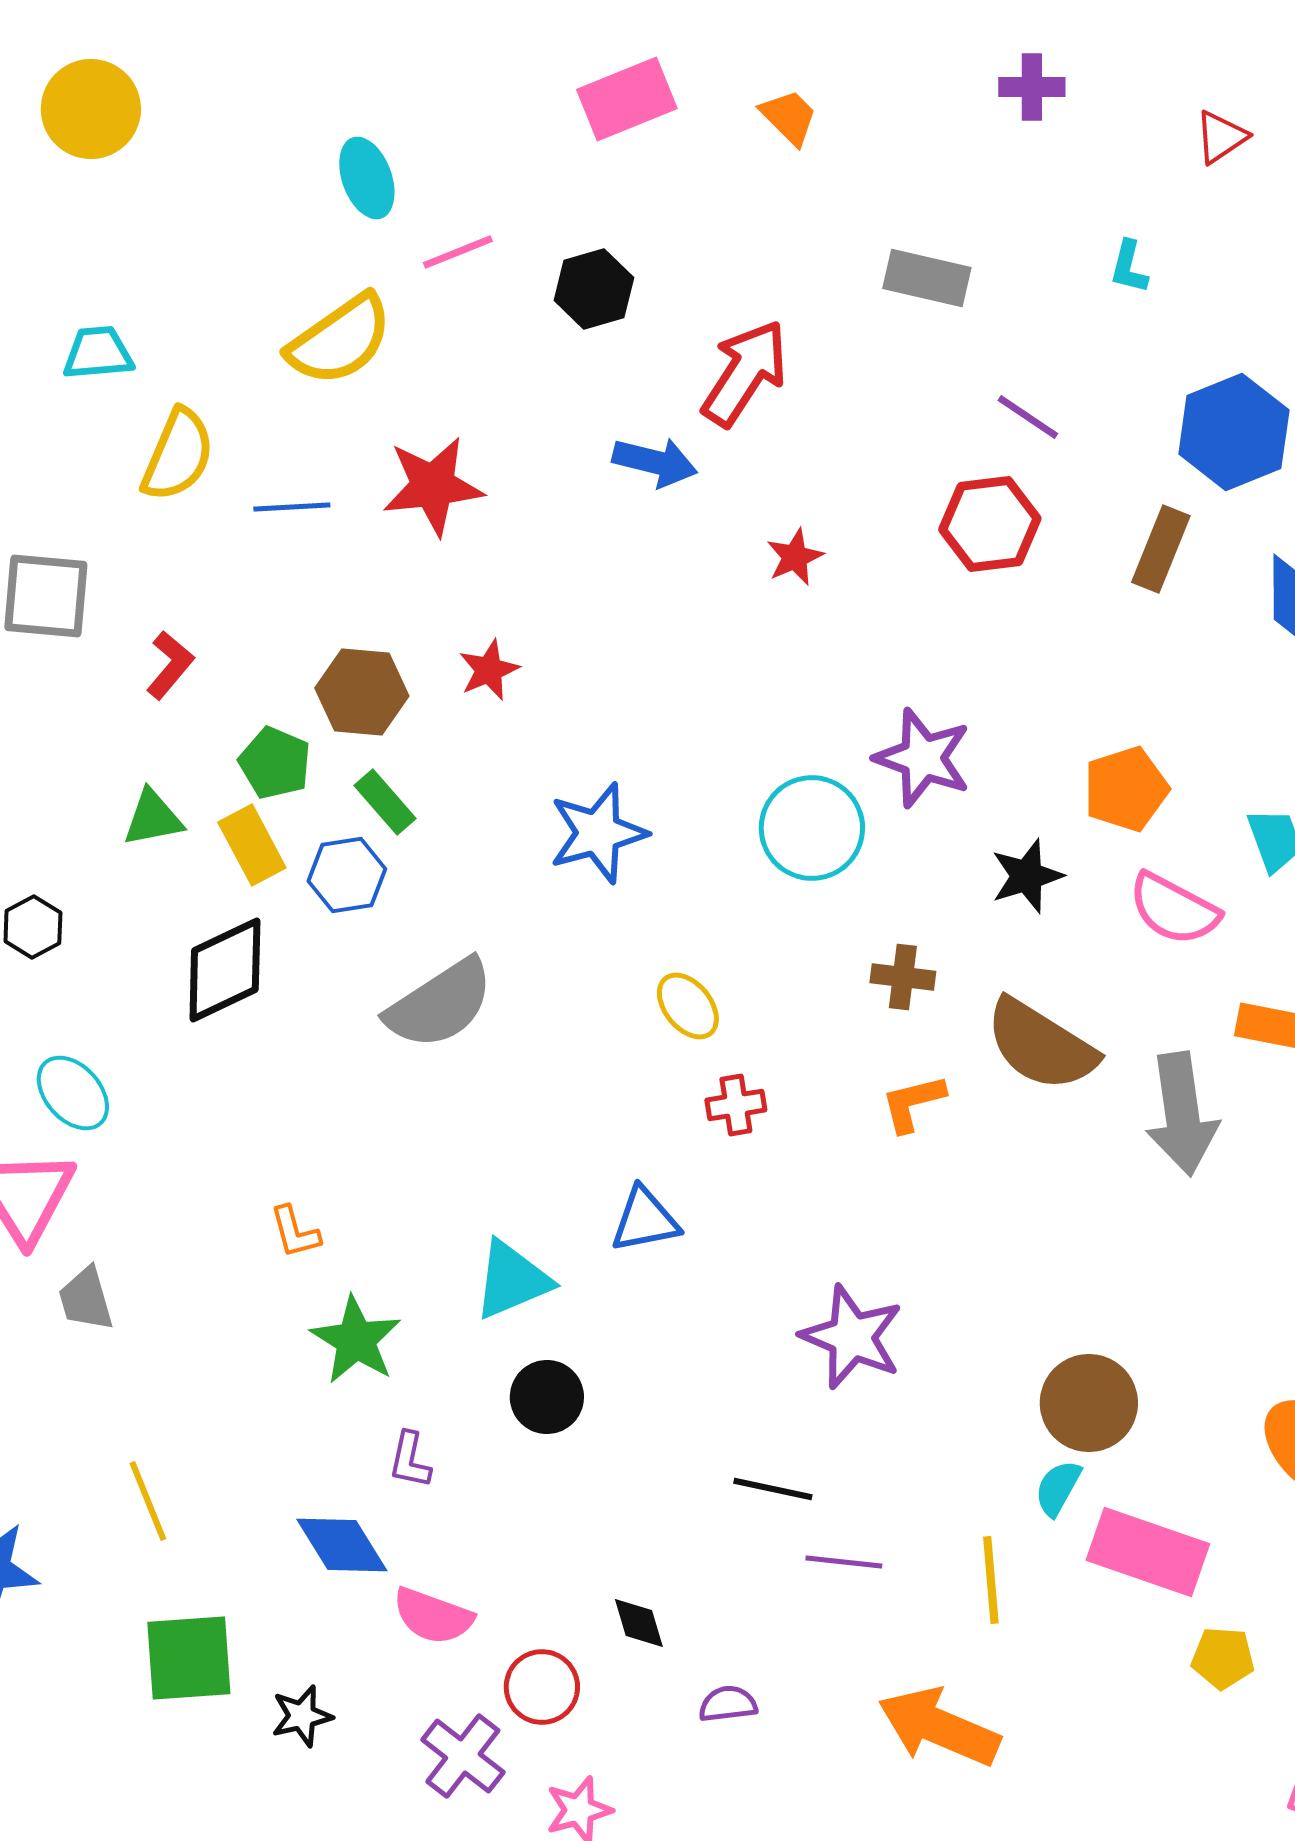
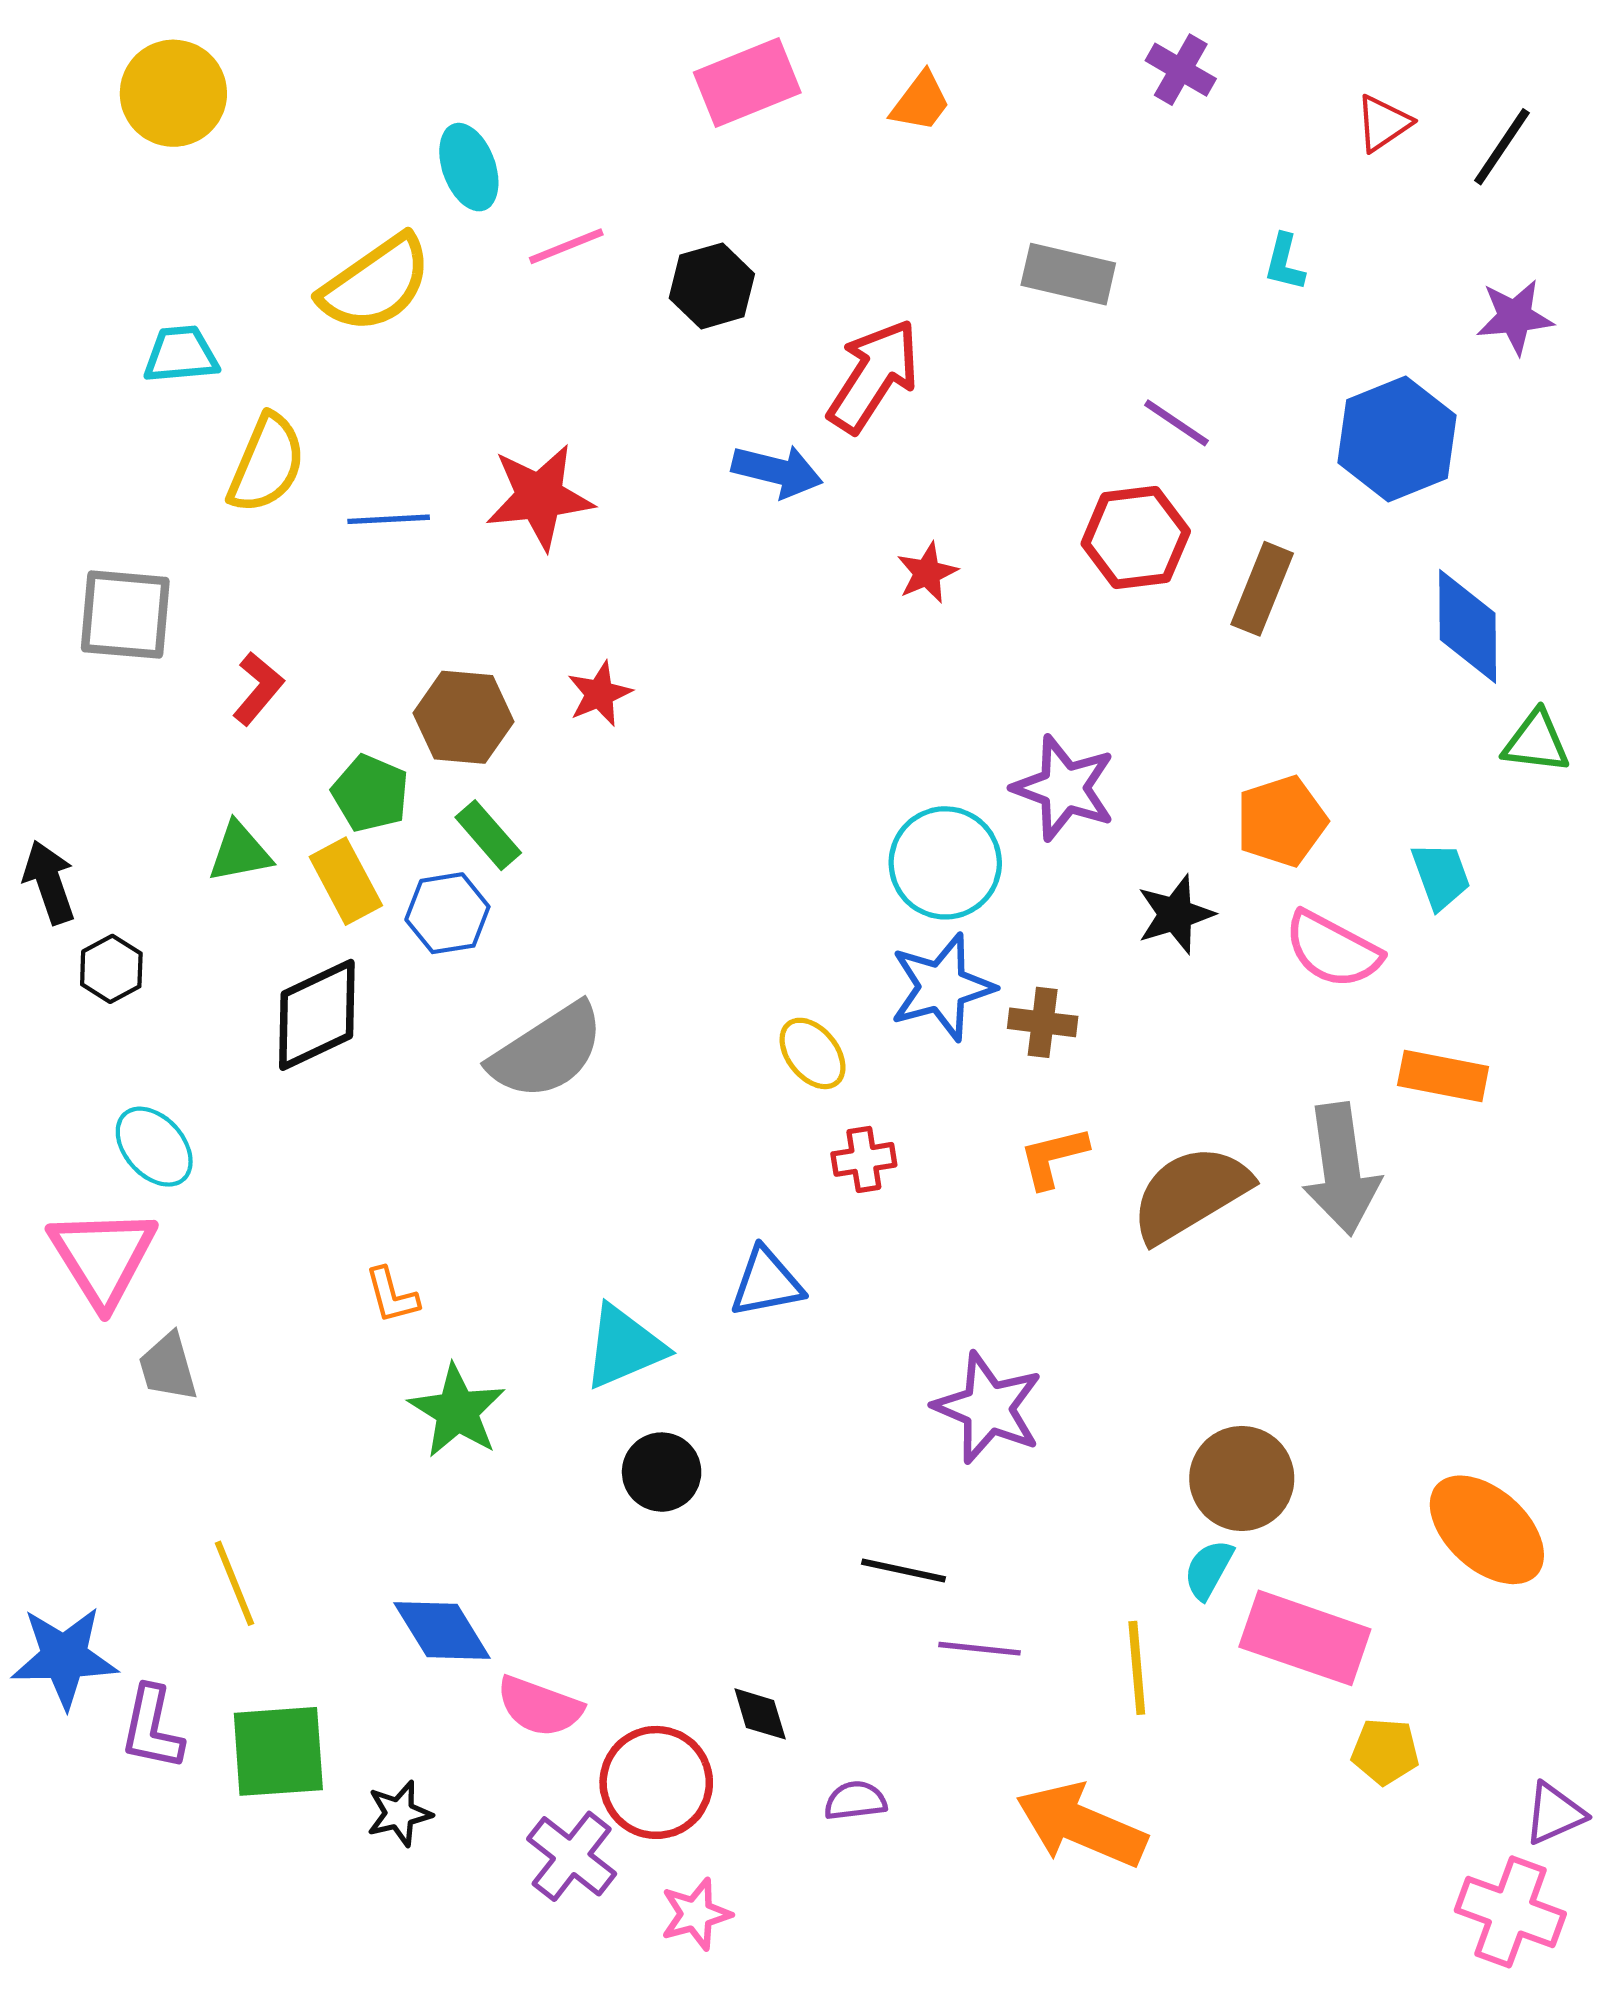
purple cross: (1032, 87) -> (1181, 70), turned 30
orange trapezoid: (789, 117) -> (921, 102), turned 82
yellow semicircle: (340, 340) -> (376, 284), moved
brown rectangle: (1161, 549) -> (1262, 589), moved
blue star: (598, 833) -> (942, 987), moved
brown semicircle: (1041, 1045) -> (1190, 1194), moved, turned 117
purple L-shape: (410, 1460) -> (152, 1728), moved, size x1.4
red circle: (542, 1687) -> (656, 1782), size x1.4

